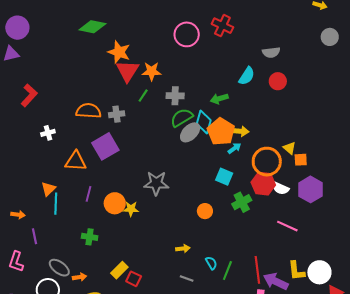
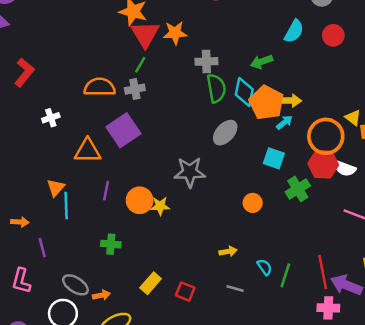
green line: (143, 96) -> (140, 65), moved
green semicircle: (182, 118) -> (216, 88), turned 115
gray ellipse: (190, 132) -> (225, 133), moved
red square: (134, 279) -> (185, 292), moved

